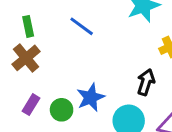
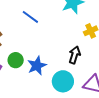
green circle: (62, 110) -> (16, 60), moved

